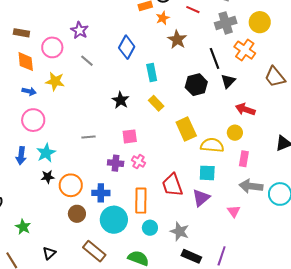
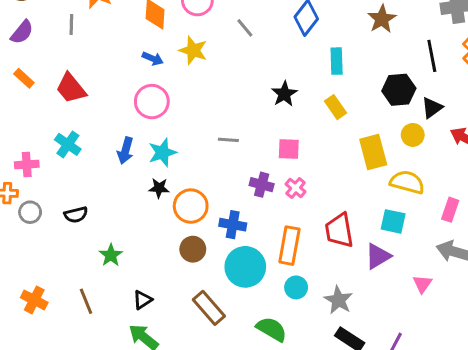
black triangle: (228, 81) -> (432, 108), moved
yellow circle: (235, 133) -> (413, 135), moved

